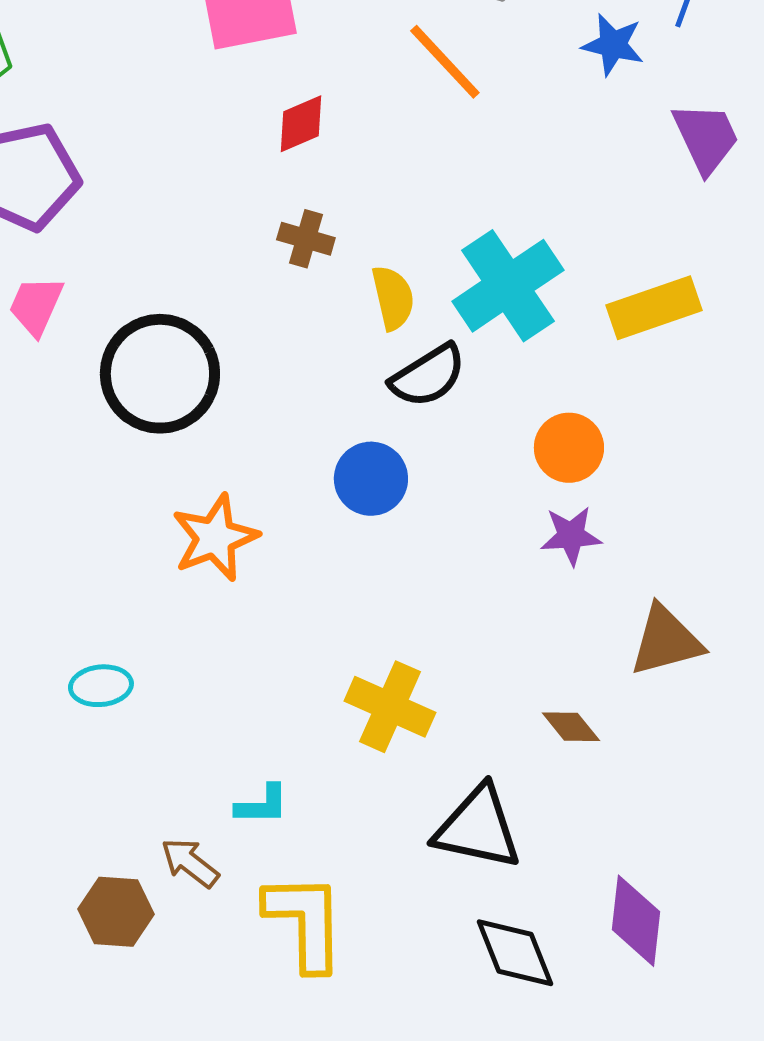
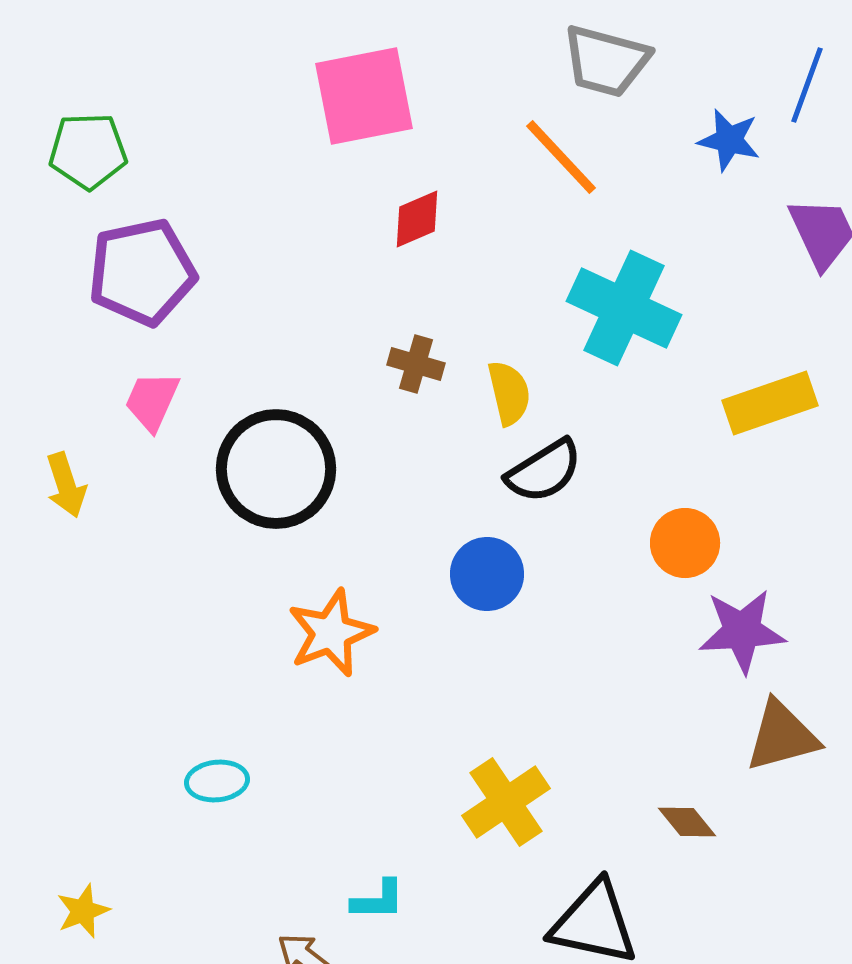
brown cross: (306, 239) -> (416, 364), moved
cyan cross: (508, 286) -> (624, 308), moved, turned -31
purple star: (571, 536) -> (742, 631), moved, size x1.4
yellow cross: (390, 707) -> (506, 802), turned 32

